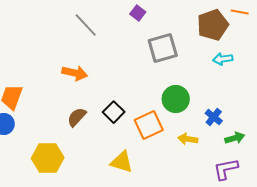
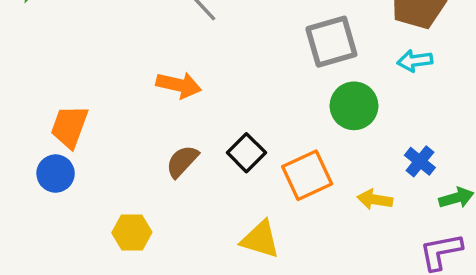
cyan arrow: (223, 59) -> (415, 61), moved
green circle: (176, 99) -> (354, 106), moved
yellow hexagon: (48, 158) -> (132, 233), size x0.7

